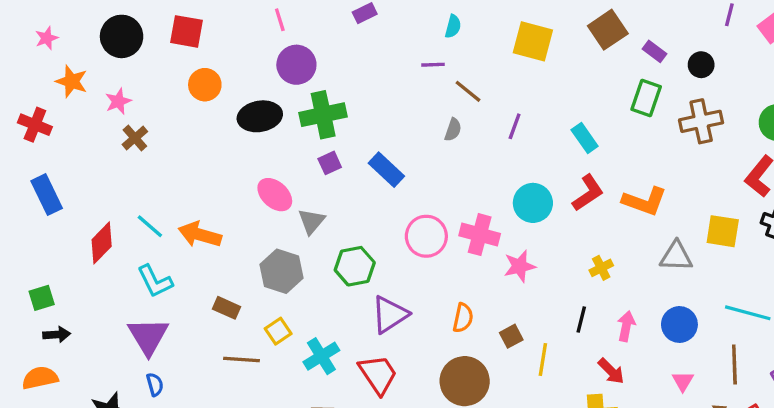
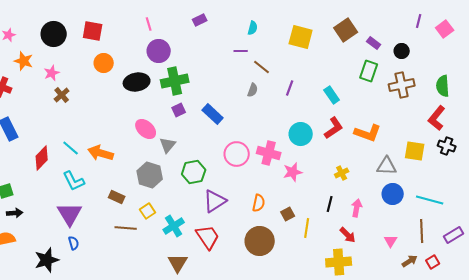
blue circle: (679, 325) -> (393, 194), moved

